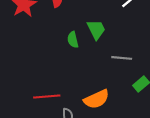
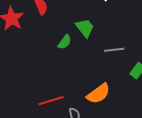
green semicircle: (73, 40) -> (65, 42), turned -119

